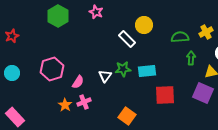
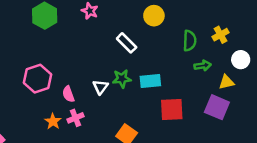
yellow circle: (144, 25) -> (154, 16), moved
green semicircle: (180, 37) -> (190, 41), turned 96
green arrow: (191, 58) -> (203, 66), turned 80
pink semicircle: (78, 82) -> (68, 94), turned 128

